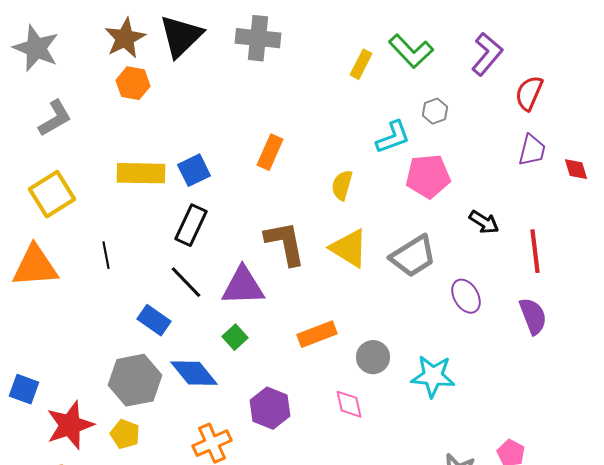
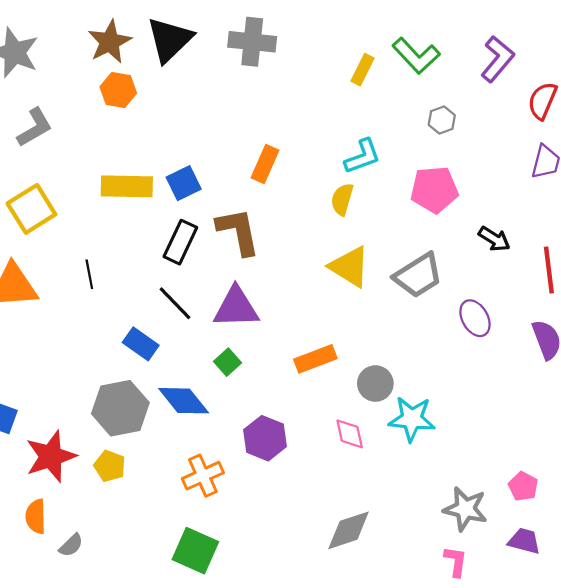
cyan L-shape: (393, 137) -> (362, 156), moved
brown L-shape: (285, 243) -> (238, 231), moved
cyan star: (433, 376) -> (412, 419), moved

